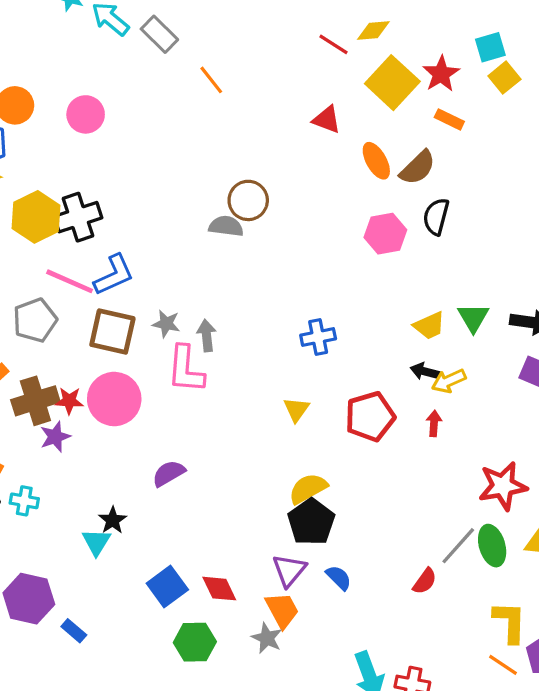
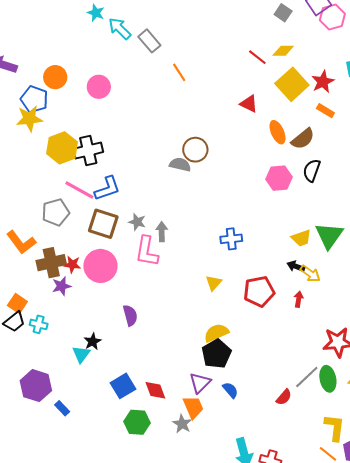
green triangle: (473, 318) -> (329, 236), size x1.4
yellow arrow: (449, 381) -> (310, 274), turned -125
purple semicircle: (169, 473) -> (130, 315), turned 100

